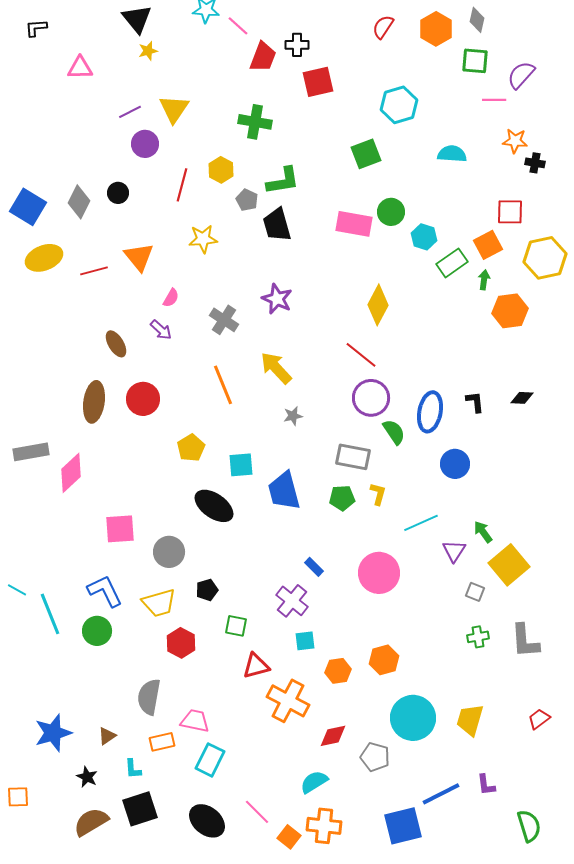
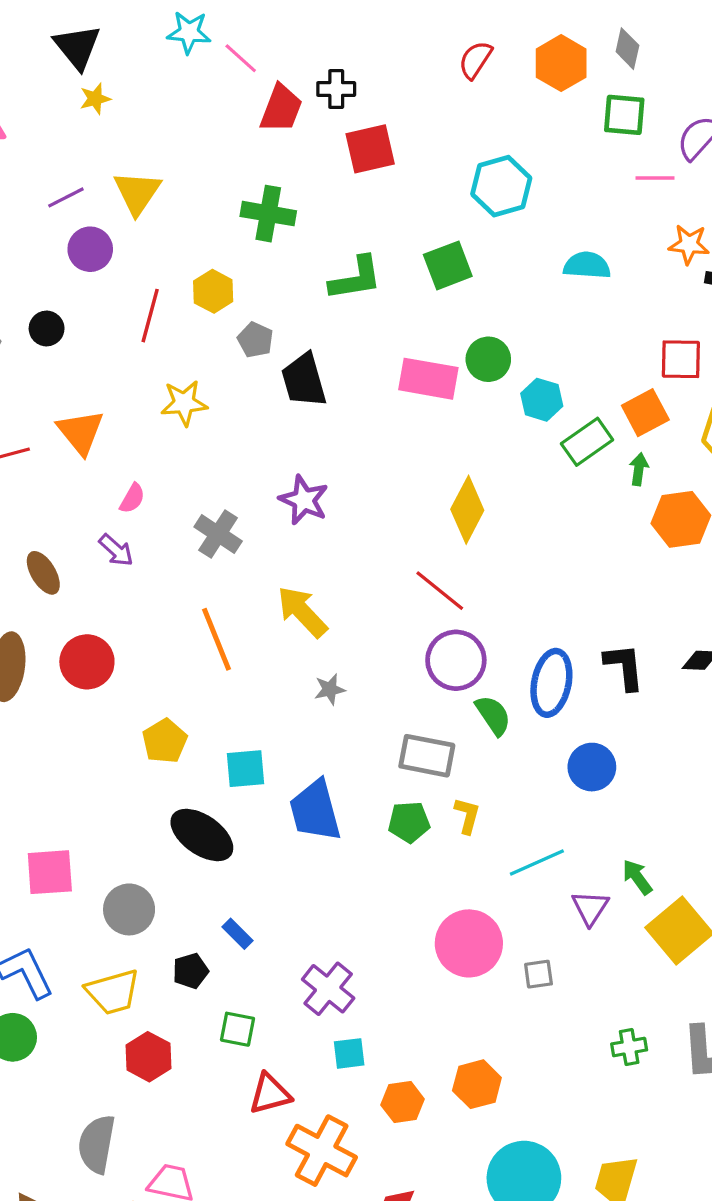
green L-shape: (283, 181) -> (356, 278), moved
black L-shape: (475, 402) -> (624, 667), size x1.4
blue rectangle: (314, 567) -> (237, 934), moved
gray square: (475, 592) -> (538, 974), moved, turned -30

